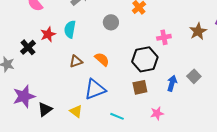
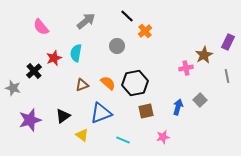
pink cross: (164, 37) -> (186, 68), moved
black hexagon: (145, 59) -> (135, 83), moved
black triangle: (45, 109) -> (63, 116), moved

